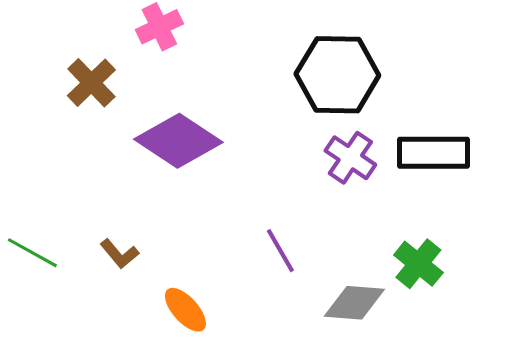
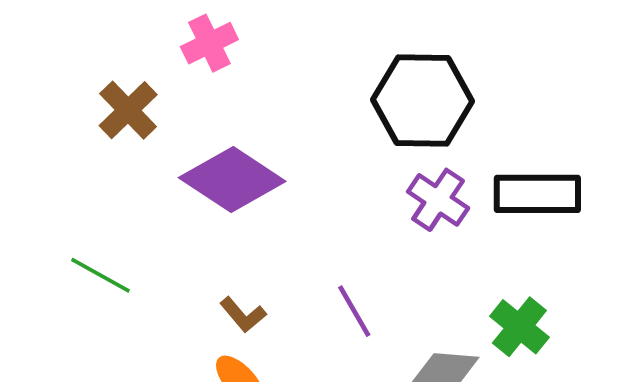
green line: (32, 253) -> (101, 275), moved
brown L-shape: (119, 254) -> (243, 315), moved

